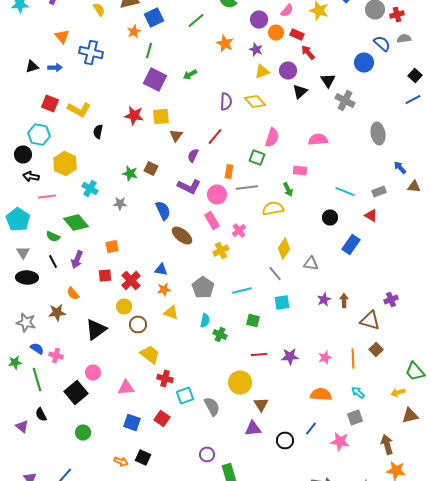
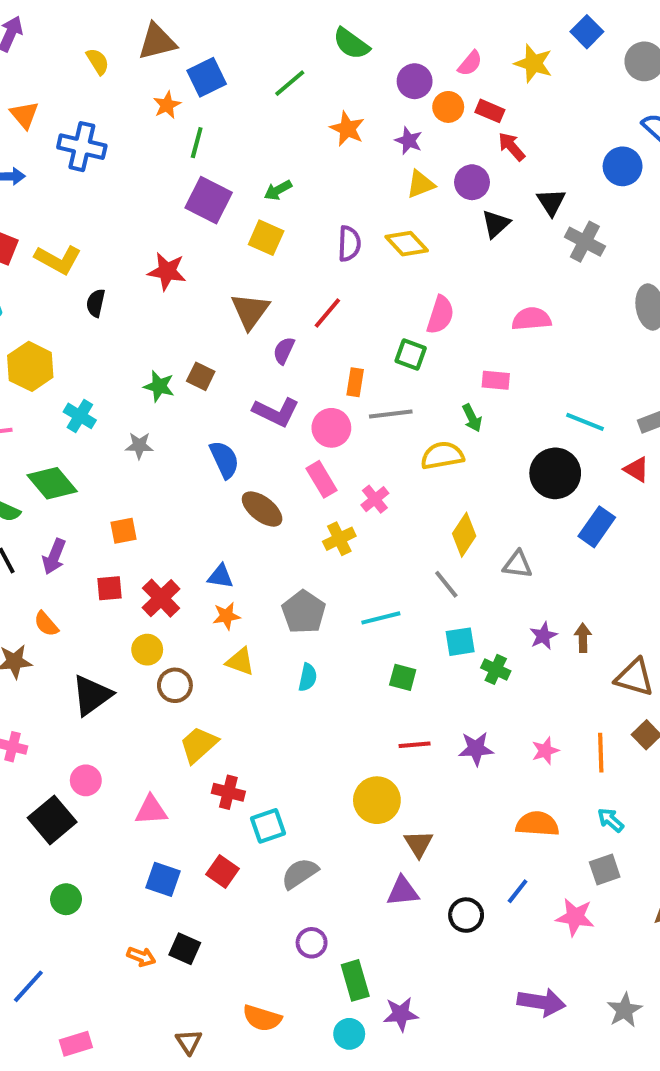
yellow square: (161, 116) -> (266, 238), moved, turned 30
brown triangle: (176, 136) -> (250, 311), size x1.5
black circle: (330, 218) -> (555, 473), size x1.6
green cross: (220, 334) -> (496, 669), moved
yellow trapezoid: (150, 354) -> (199, 745), turned -80
gray semicircle: (212, 406) -> (300, 873), moved, turned -96

